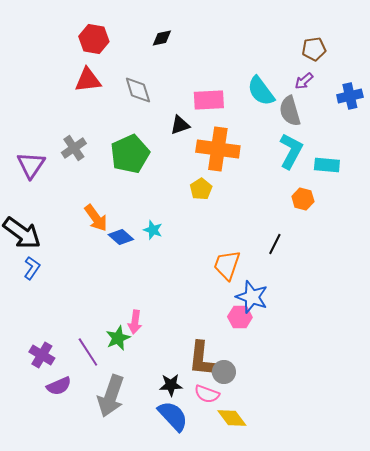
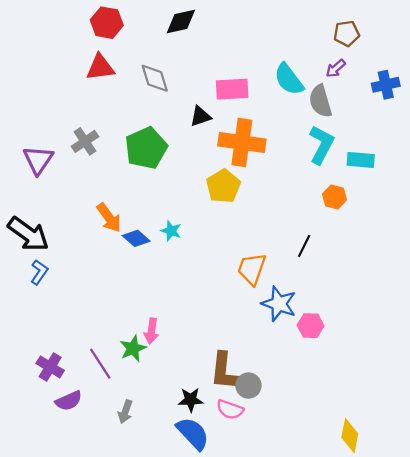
black diamond: (162, 38) -> (181, 22), size x1.4
yellow pentagon: (201, 189) -> (223, 186), size x1.4
pink hexagon: (240, 317) -> (311, 326), moved
gray arrow: (111, 396) -> (125, 412), size x0.5
yellow diamond: (232, 418) -> (350, 436), moved, turned 48

